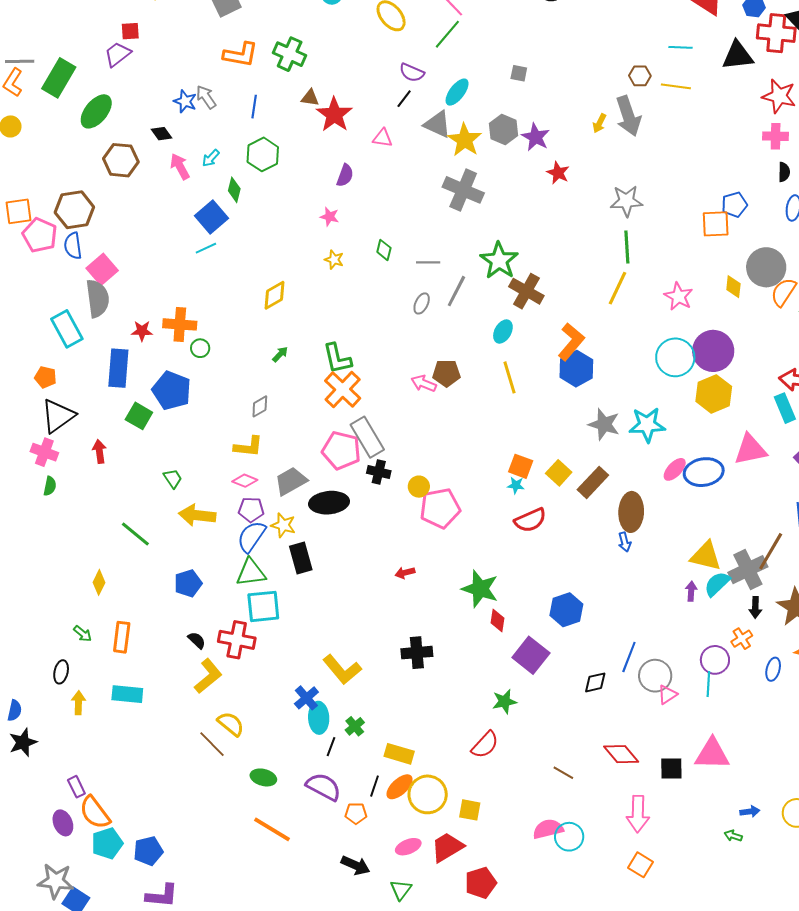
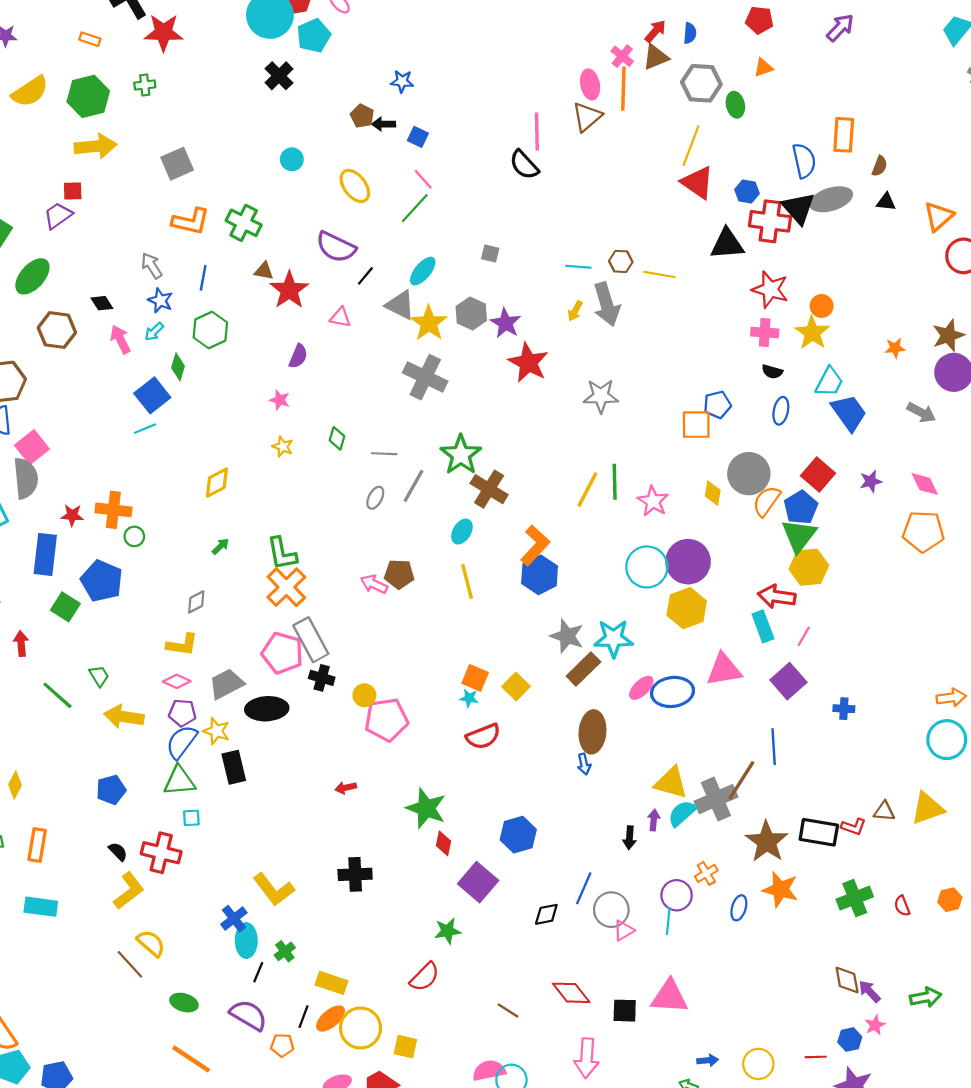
cyan line: (680, 47) -> (578, 267), moved
purple semicircle: (412, 73) -> (336, 247), moved, size x1.5
blue star: (185, 101) -> (160, 300), moved
black semicircle: (784, 172) -> (772, 372), turned 102
red star: (558, 173) -> (528, 363), size x1.6
green line: (627, 247) -> (615, 482), moved
brown rectangle: (593, 482) -> (583, 669), moved
green line: (135, 534) -> (57, 695), moved
cyan square: (263, 606) -> (191, 818), size x0.5
black arrow: (755, 607) -> (630, 838), moved

